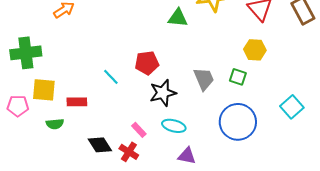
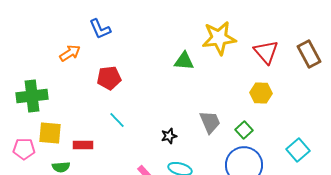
red pentagon: (147, 63) -> (109, 78), moved
green square: (238, 77) -> (244, 130), moved, turned 30
black star: (163, 93) -> (169, 136), size x0.6

